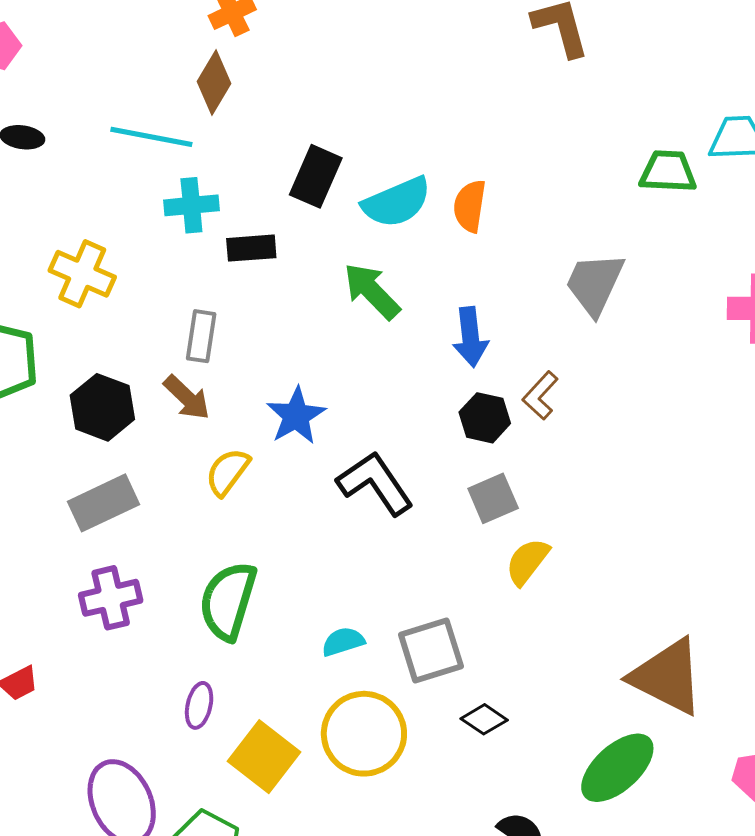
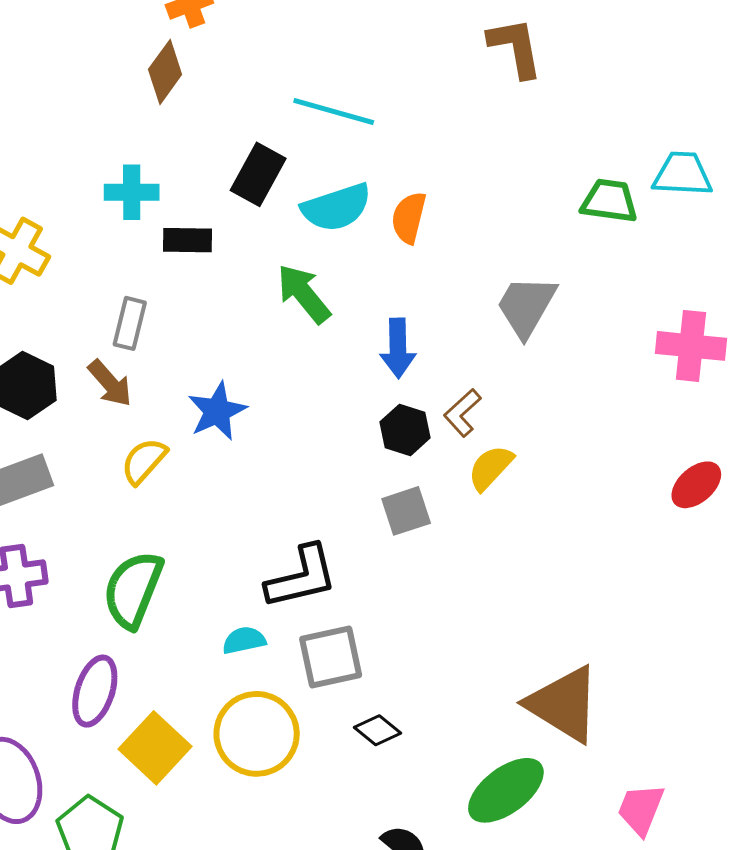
cyan line: (151, 137) -> (334, 111), moved
black L-shape: (375, 483) -> (302, 577), moved, turned 106
yellow semicircle: (527, 562) -> (491, 468), moved
purple ellipse: (199, 705) -> (95, 691), size x1.5

